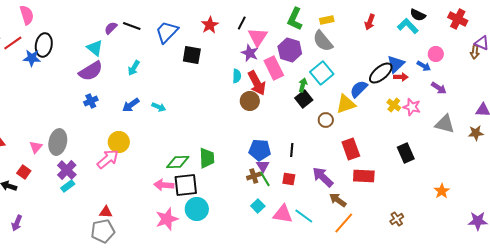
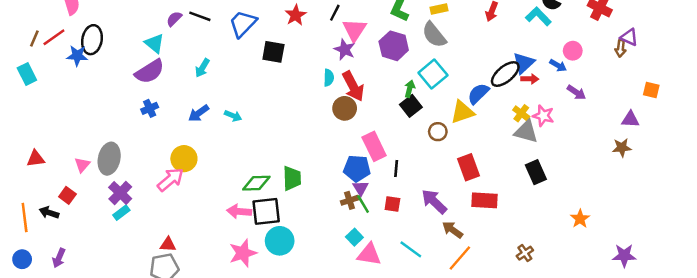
pink rectangle: (274, 68) -> (374, 146), moved
gray triangle: (445, 124) -> (526, 132), moved
pink triangle: (283, 214) -> (369, 254), moved

